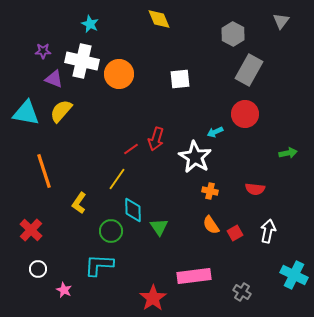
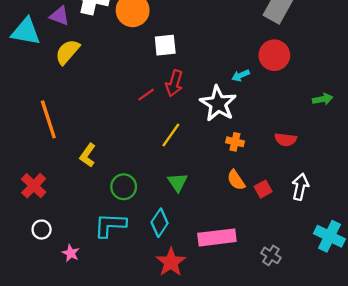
white square: (180, 79) -> (165, 45), moved
cyan triangle: (26, 113) -> (26, 32), moved
yellow line: (117, 179) -> (171, 135), moved
cyan diamond: (133, 210) -> (160, 223), moved, turned 35

